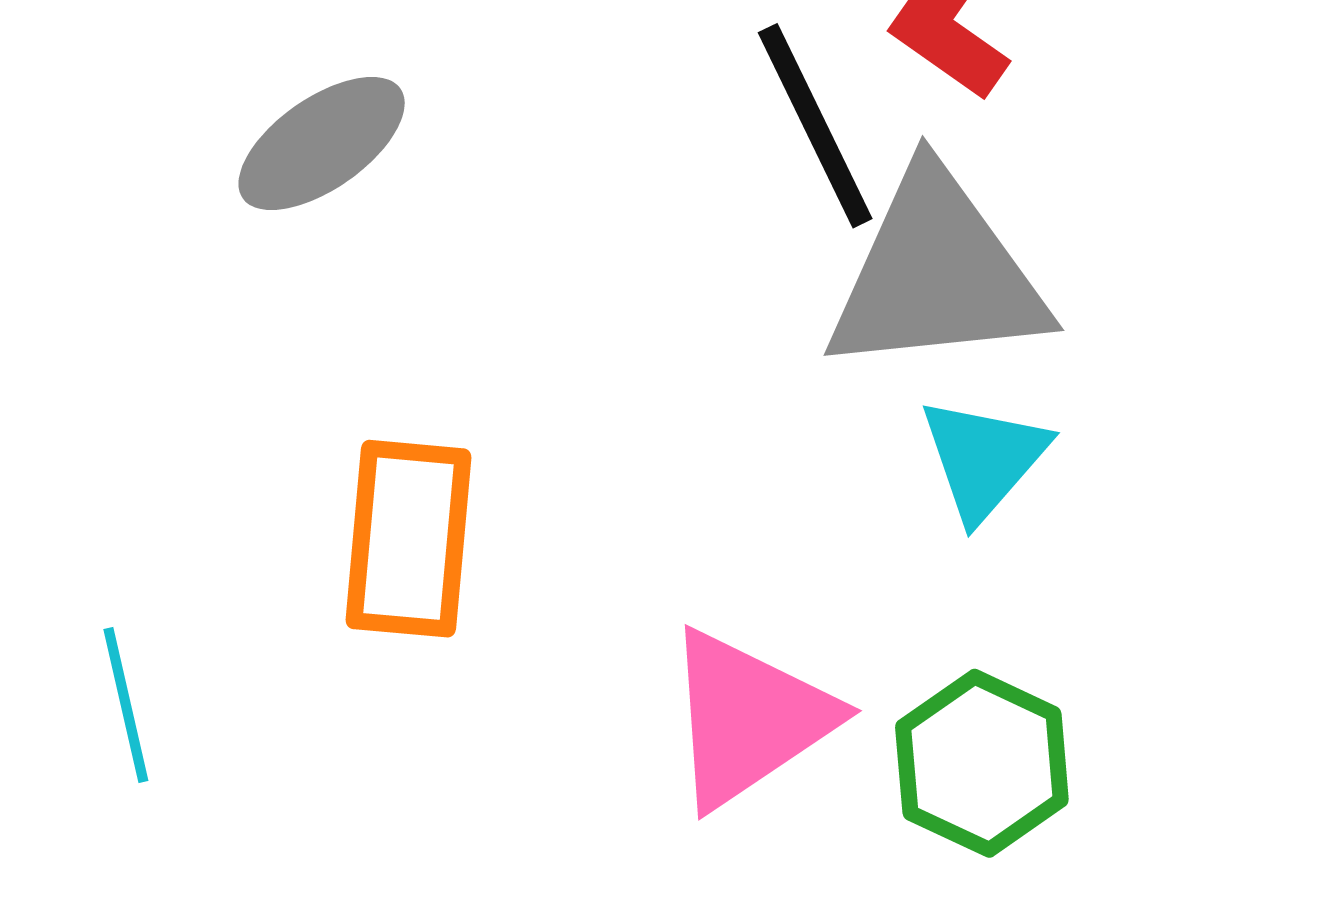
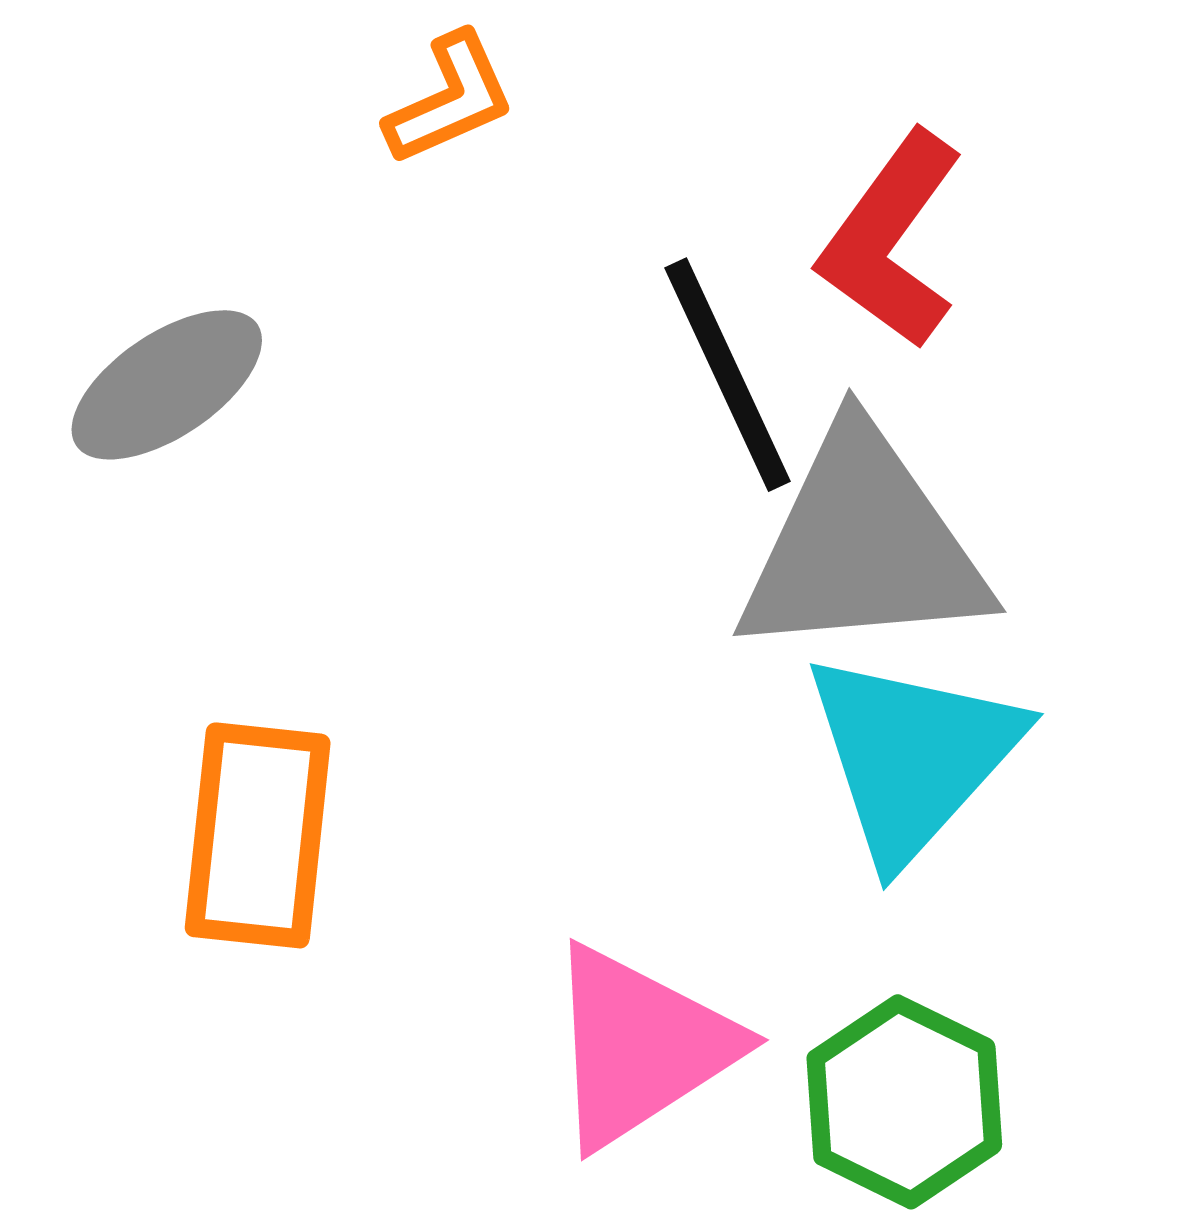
cyan triangle: (984, 459) -> (912, 756), size x1.5

